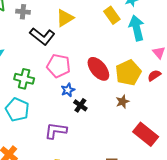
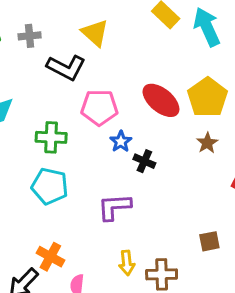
yellow triangle: (65, 18) -> (95, 33), turned -36

